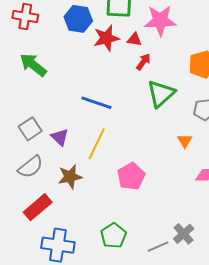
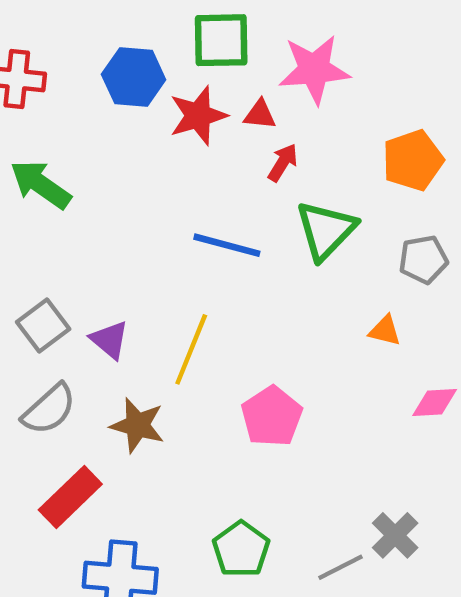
blue line: (96, 103) -> (227, 245), moved
orange triangle: (185, 141) -> (385, 331), turned -42
brown star: (70, 177) -> (137, 425), turned 30

